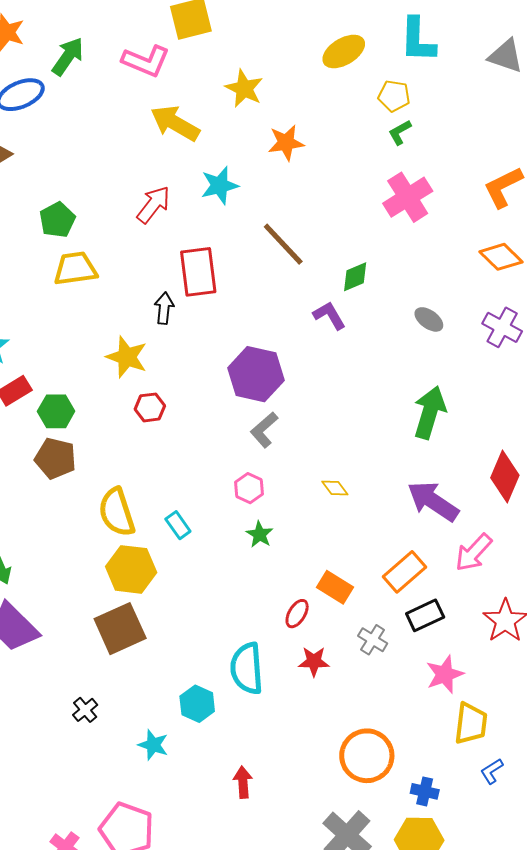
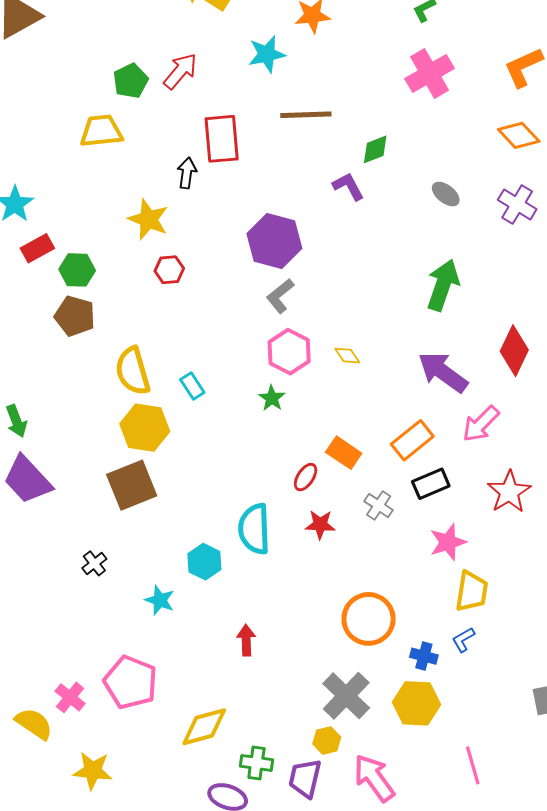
cyan star: (220, 185) -> (267, 54), moved
green pentagon: (57, 220) -> (131, 81), moved
brown line: (283, 244) -> (306, 115), turned -51
pink hexagon: (249, 488) -> (289, 352), moved, size x1.5
blue L-shape: (492, 771) -> (463, 640), moved

